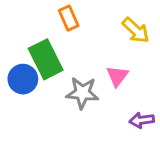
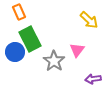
orange rectangle: (69, 18) -> (19, 12), moved
gray star: (82, 93) -> (54, 61), turned 30

